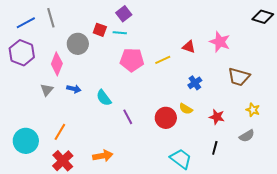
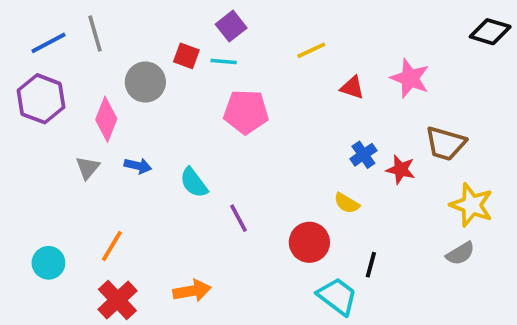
yellow line: (163, 60) -> (311, 50), moved
yellow star: (253, 110) -> (472, 205), size x1.6
red star: (217, 117) -> (401, 170), moved
red circle: (166, 118) -> (309, 242), moved
cyan circle: (26, 141) -> (48, 263), size x0.7
black line: (215, 148) -> (371, 265), moved

